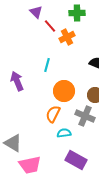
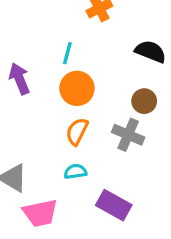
orange circle: (64, 91) -> (77, 88), moved
cyan semicircle: (64, 133) -> (75, 171), moved

